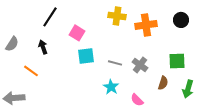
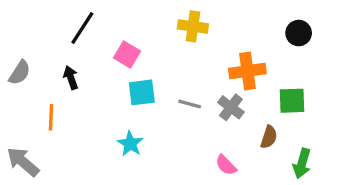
orange cross: (146, 25) -> (247, 71), moved
orange line: (31, 71) -> (51, 117), turned 56
cyan star: (111, 87) -> (130, 144), moved
green arrow: (188, 89) -> (302, 163), moved
gray arrow: (14, 98) -> (23, 162), turned 45

